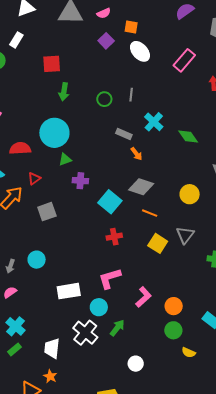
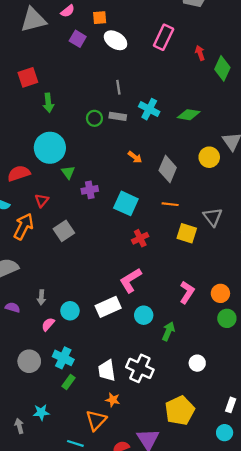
green circle: (104, 99) -> (94, 118), moved
gray rectangle: (124, 134) -> (118, 116), moved
green diamond: (188, 137) -> (189, 115), turned -30
orange arrow: (136, 154) -> (135, 157), moved
green triangle: (65, 159) -> (68, 172), turned -32
gray diamond: (141, 187) -> (168, 169), moved, turned -70
yellow circle: (190, 194) -> (209, 157), moved
cyan circle: (37, 260) -> (70, 311), moved
pink L-shape: (110, 278) -> (131, 280), moved
white cross: (85, 333) -> (140, 368), moved

